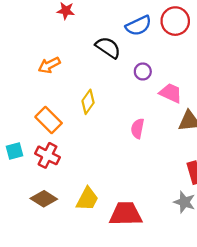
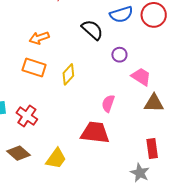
orange rectangle: (49, 120) -> (34, 67), moved, turned -35
red trapezoid: (126, 214) -> (95, 133), moved

